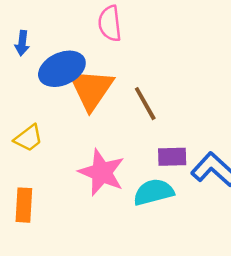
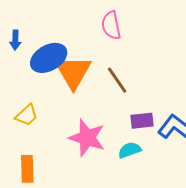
pink semicircle: (110, 23) -> (111, 25), moved
cyan semicircle: (154, 192) -> (130, 150), size x0.7

